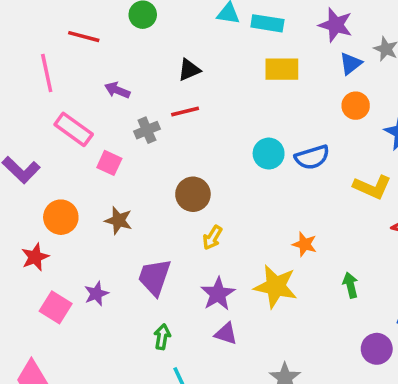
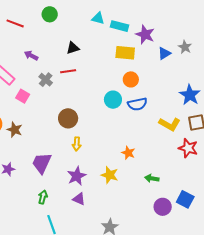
purple star: (336, 25) -> (145, 35), moved
orange circle: (356, 106) -> (131, 79), moved
gray cross: (147, 130) -> (46, 80), turned -32
brown star: (119, 220) -> (15, 130), moved
yellow arrow: (212, 238) -> (77, 144), turned -32
green arrow: (350, 285) -> (152, 178), turned -72
yellow star: (276, 286) -> (110, 175), size x0.7
purple circle: (377, 349) -> (163, 207), moved

